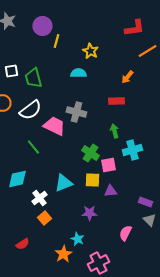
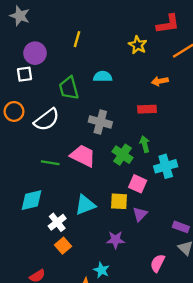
purple circle: (42, 26) -> (35, 53), moved
yellow star: (90, 51) -> (138, 45), moved
orange arrow: (127, 77) -> (160, 81), turned 40
green trapezoid: (33, 78) -> (69, 88), moved
pink trapezoid: (54, 126) -> (83, 156), moved
green line: (33, 147) -> (50, 163), turned -42
green cross: (90, 153) -> (122, 155), moved
pink square: (108, 165) -> (138, 184), turned 35
purple triangle: (110, 191) -> (140, 214), turned -40

